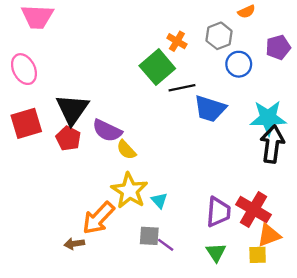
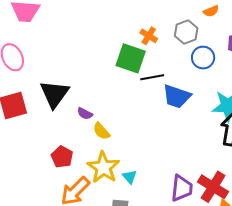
green square: (157, 67) -> (131, 58), turned -32
purple semicircle: (107, 131) -> (85, 114), size x0.6
red pentagon: (68, 138) -> (62, 157), moved

